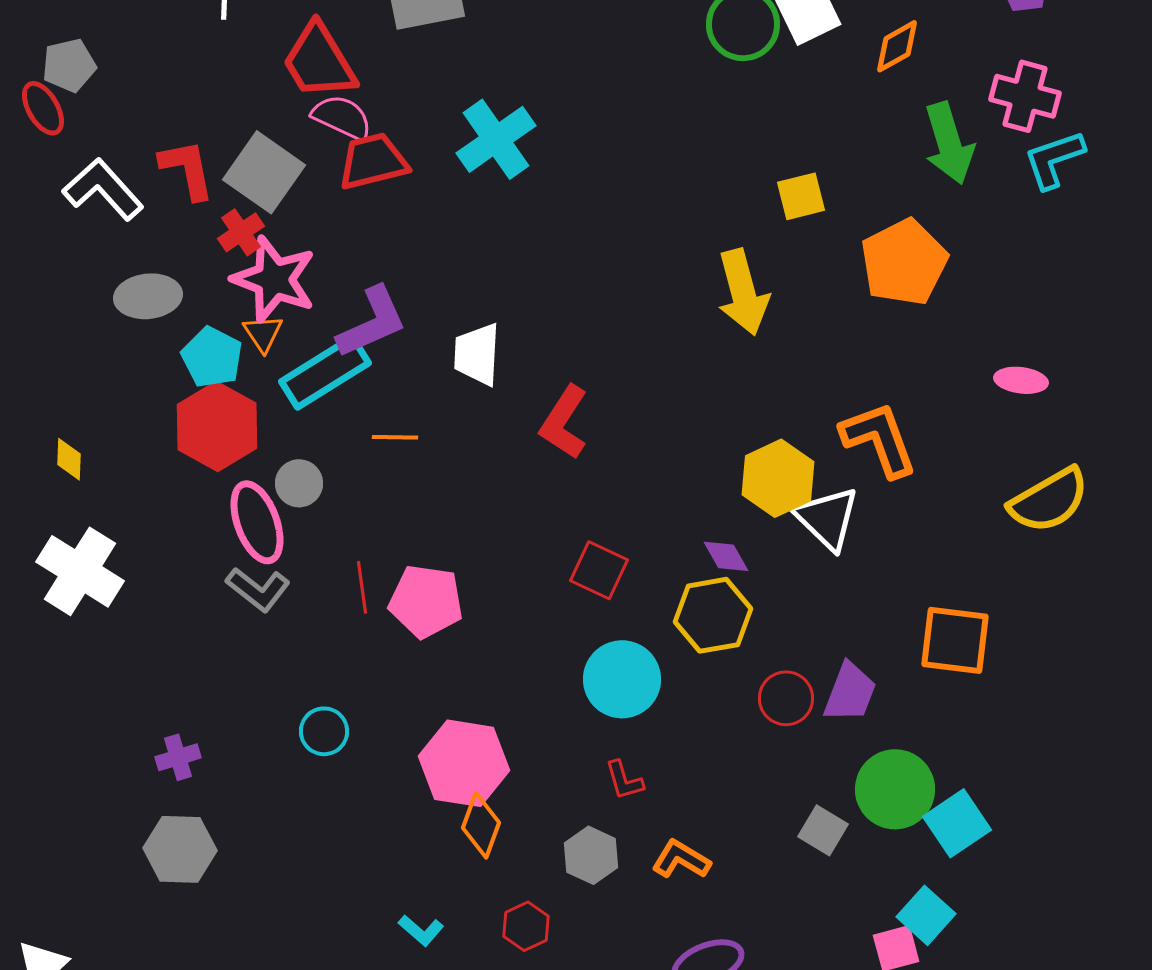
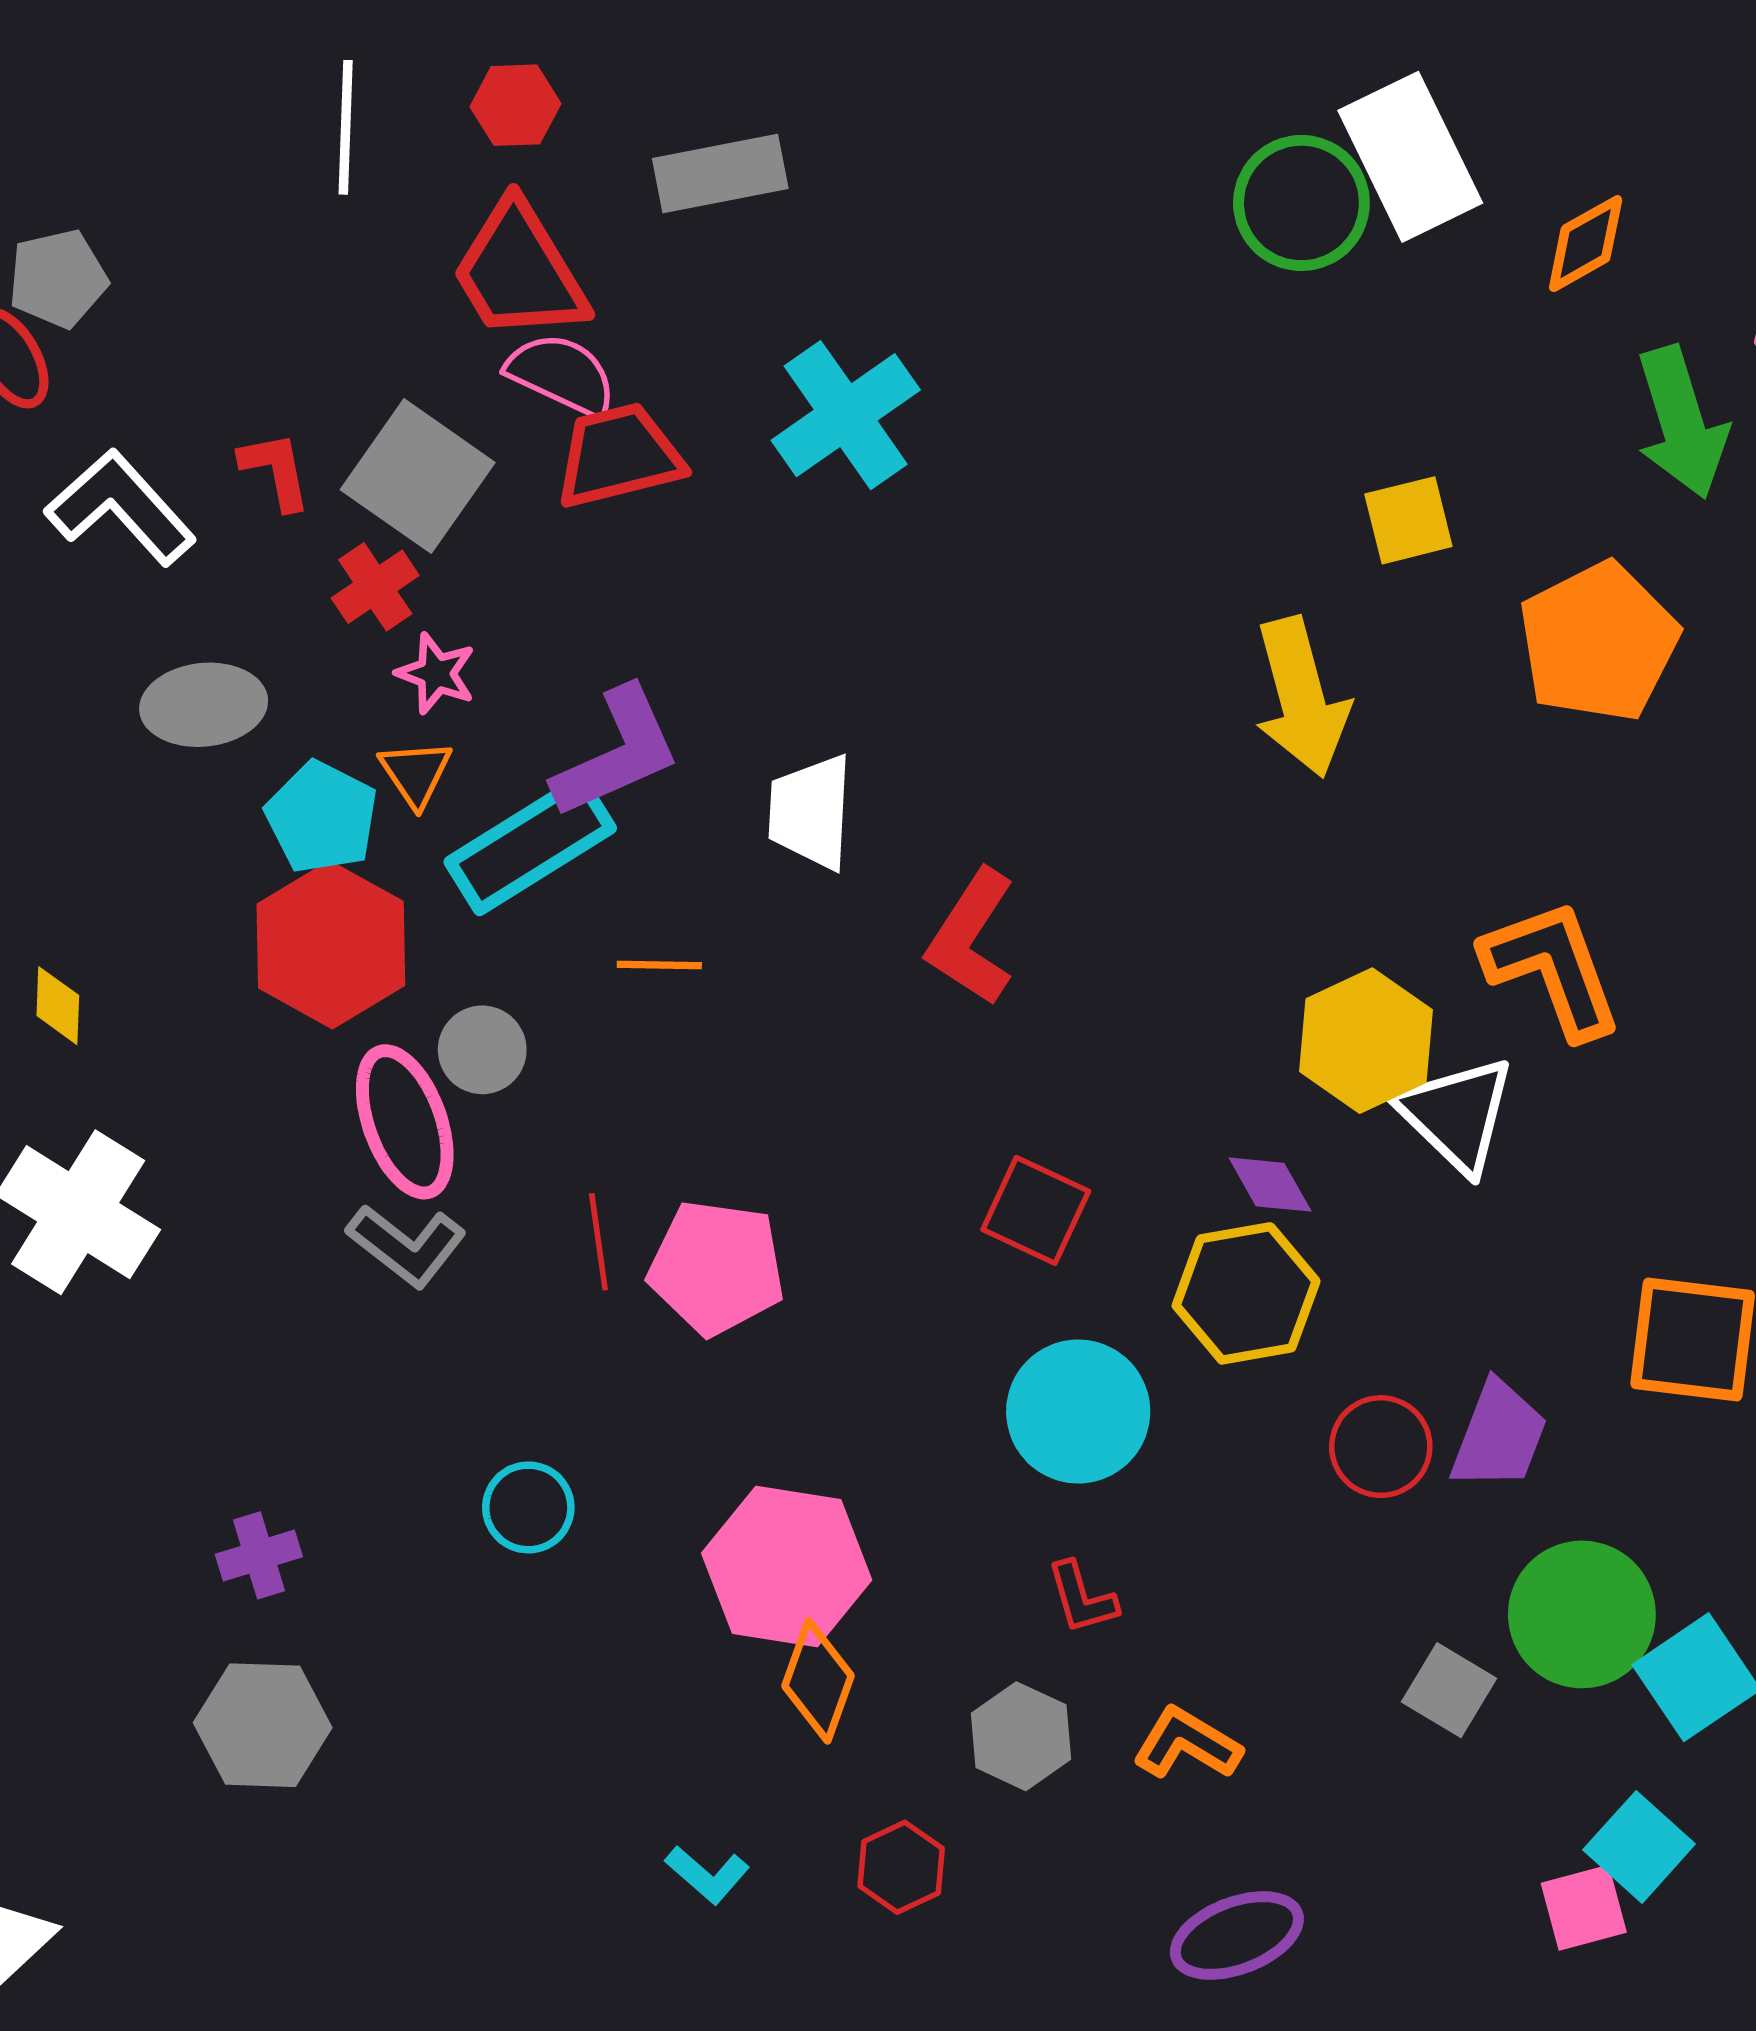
red L-shape: (187, 169) -> (276, 470), size x0.7
pink star: (274, 279) -> (436, 673), size x0.5

